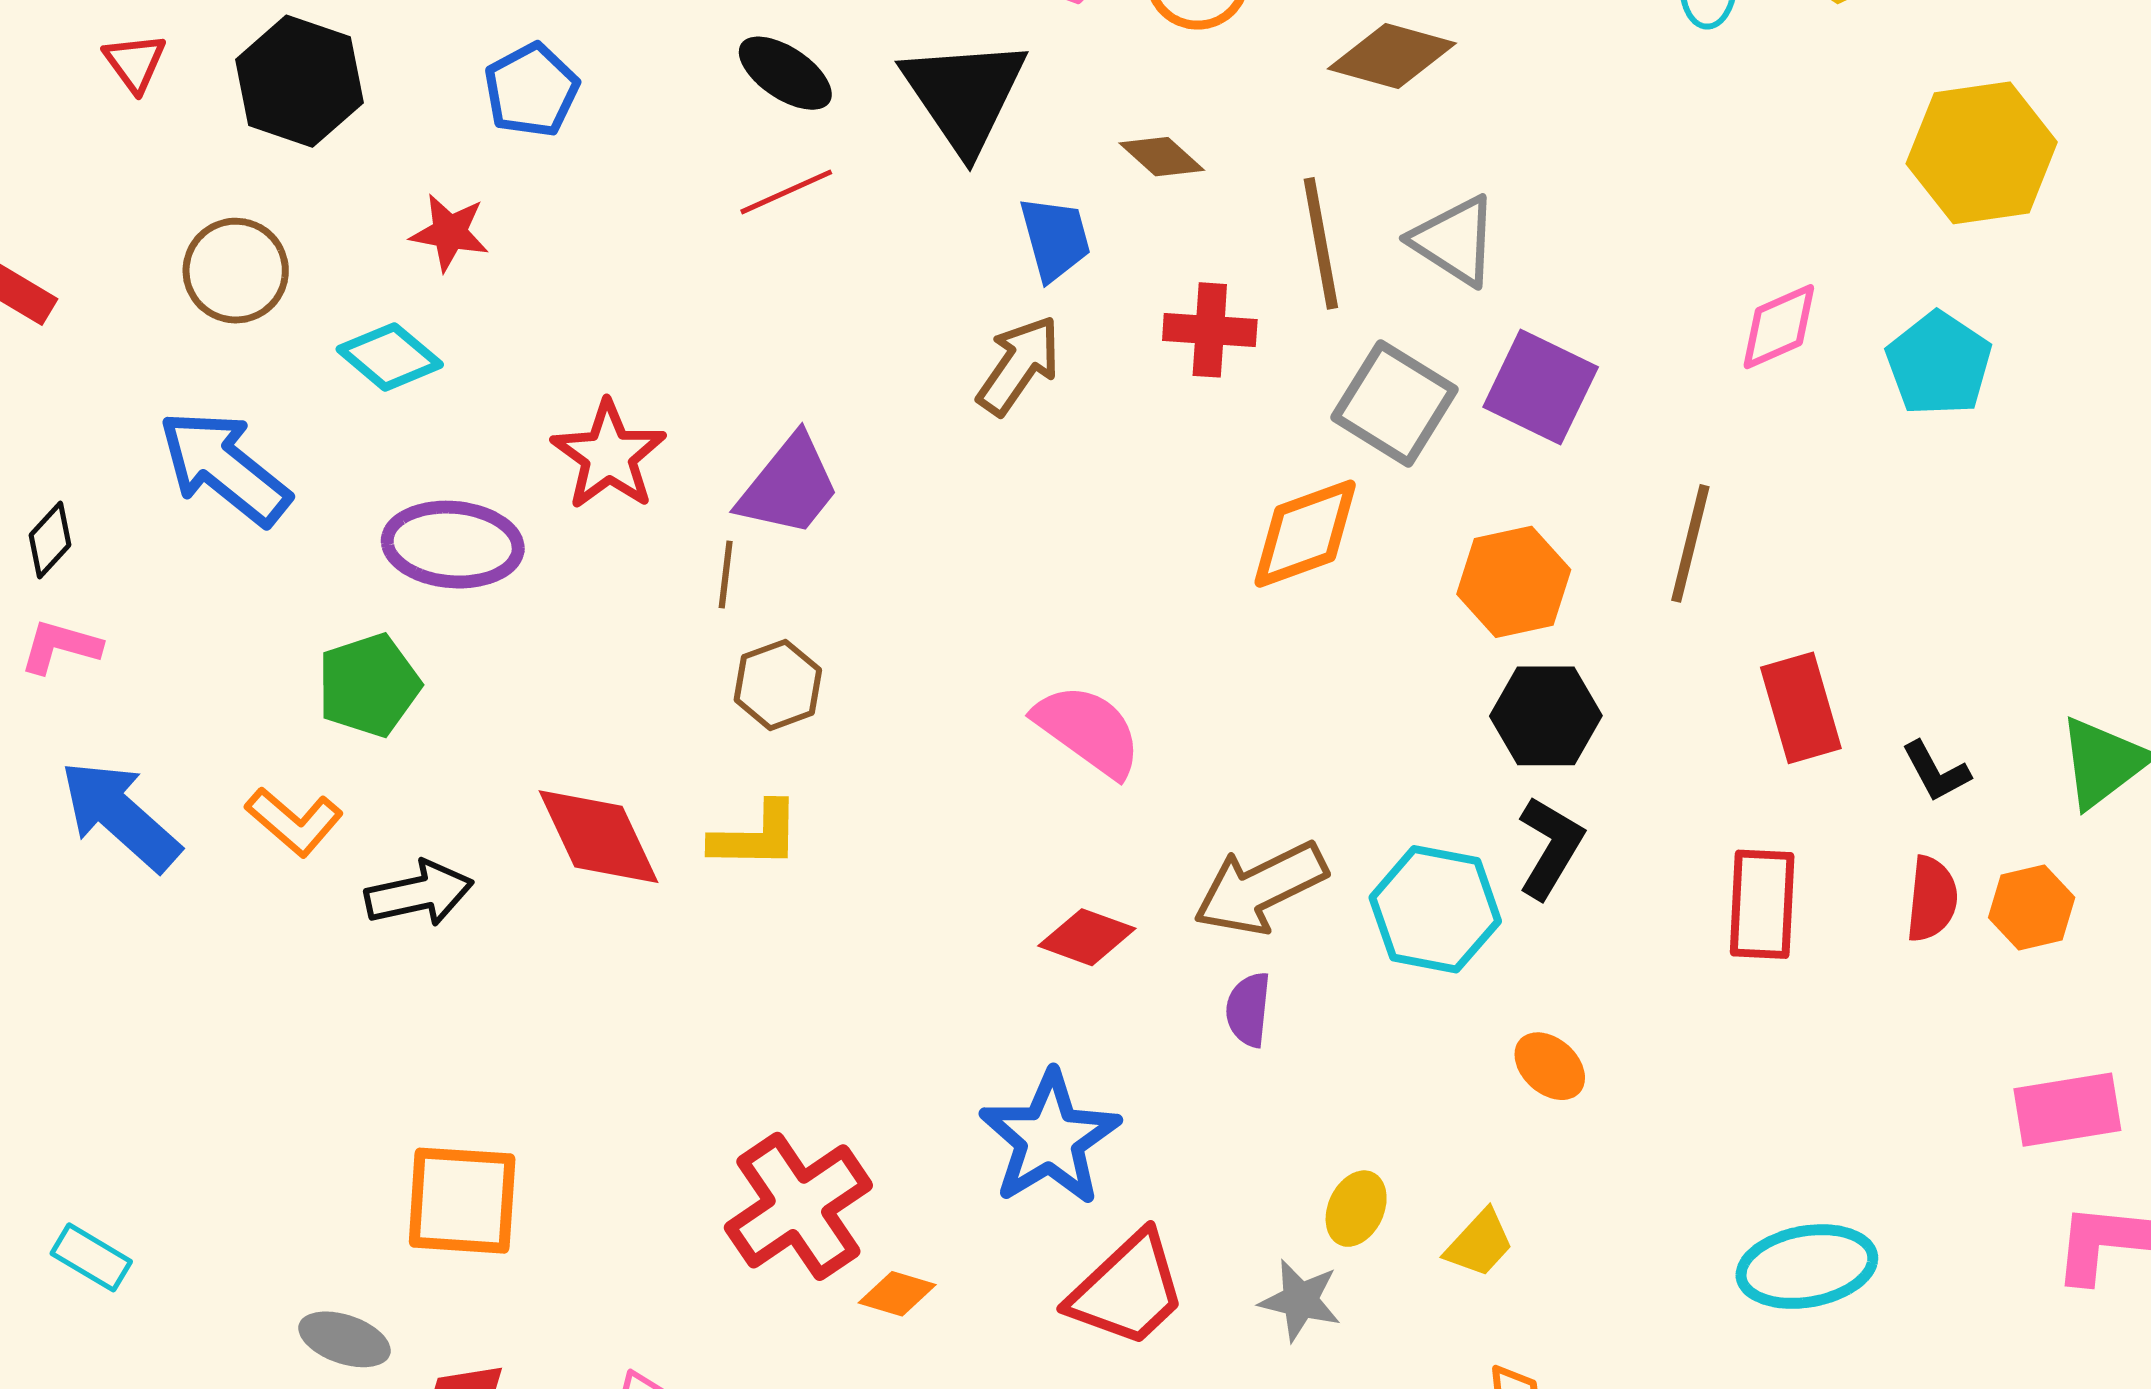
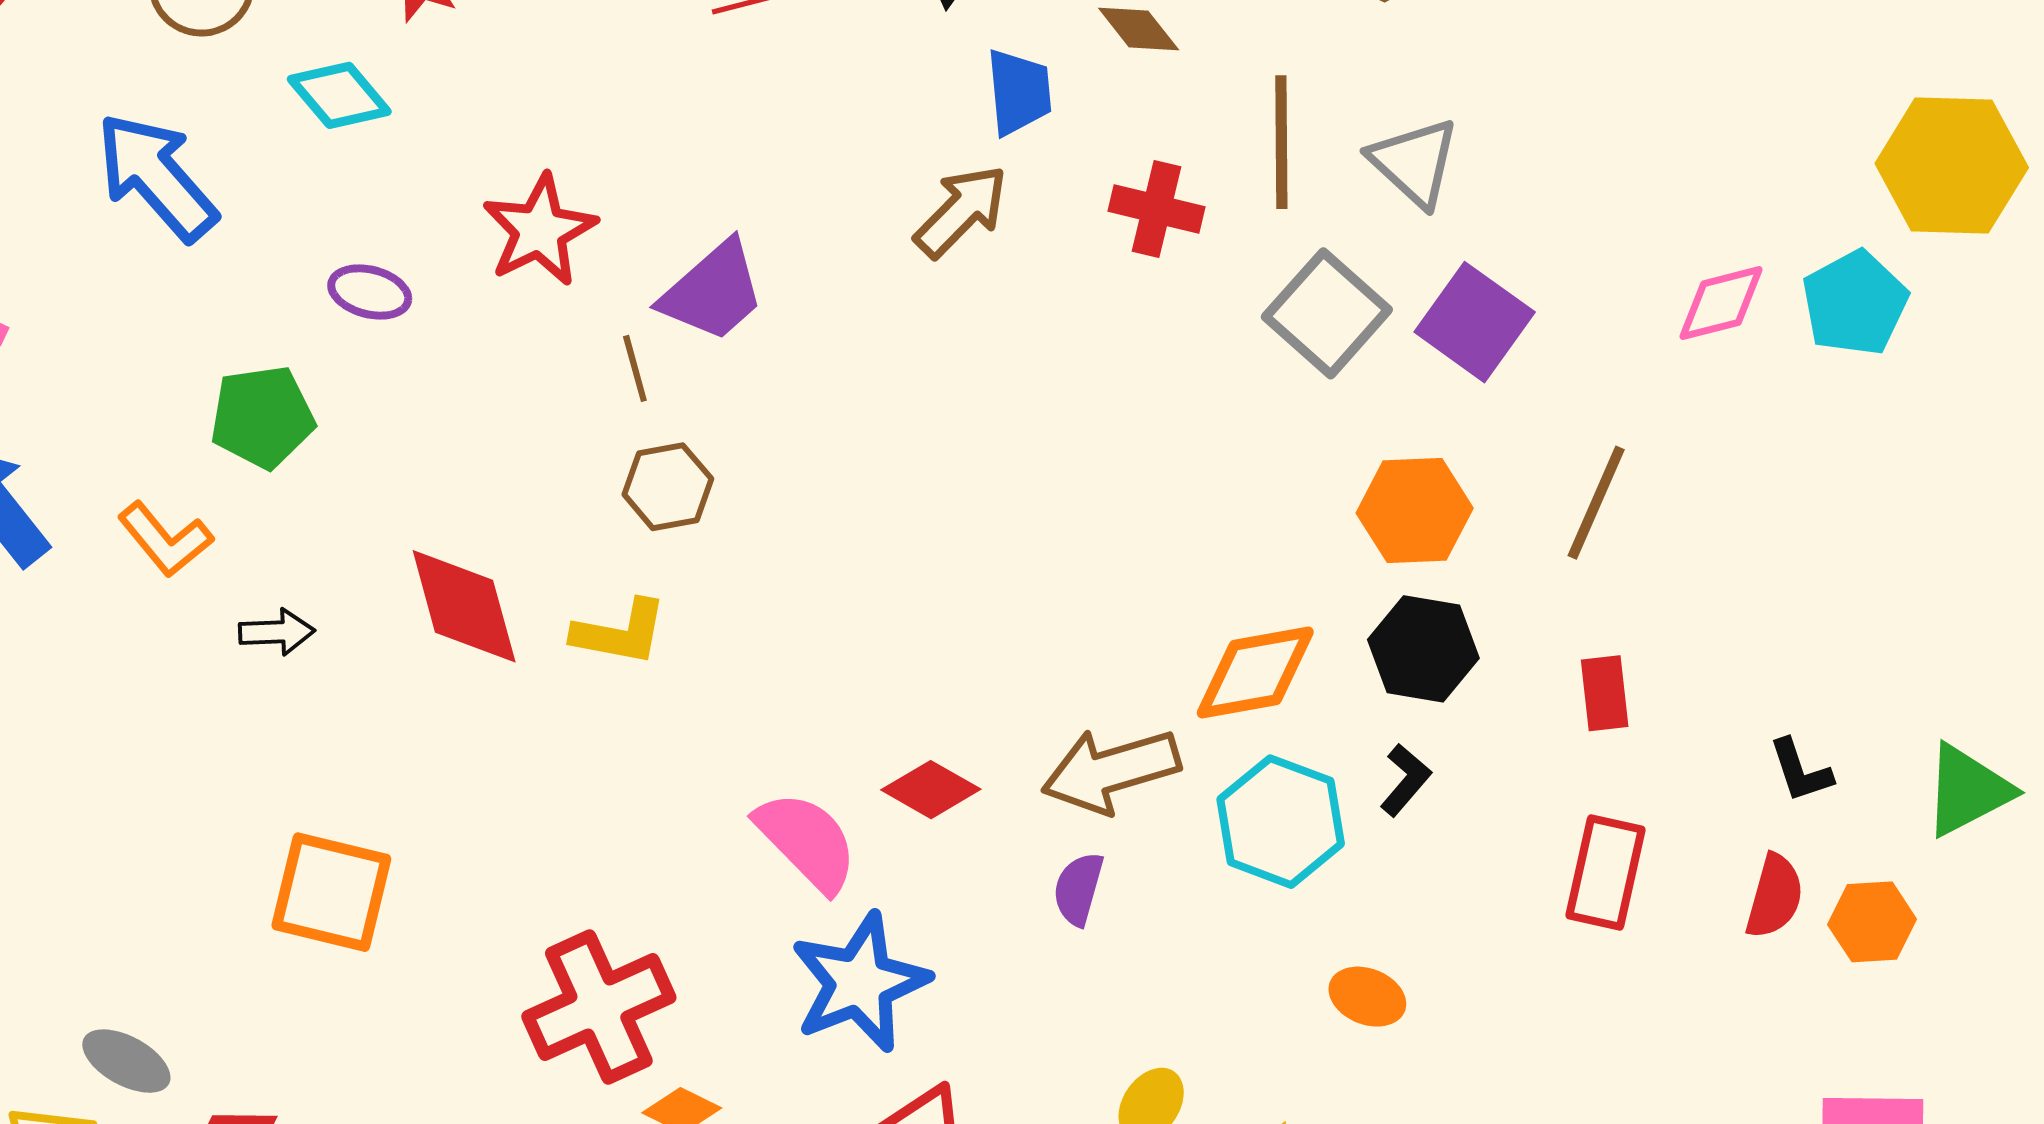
cyan pentagon: (1939, 364) -> (1855, 303), moved
orange diamond: (1305, 534) -> (1255, 672), moved
purple ellipse: (453, 545) -> (370, 292), size x0.6
brown line: (726, 575) -> (635, 368), turned -32
red rectangle: (1801, 708) -> (1605, 693), moved, size x0.7
pink semicircle: (1088, 730) -> (807, 841), moved
black L-shape: (1550, 847) -> (1405, 780), size x0.7
black arrow: (419, 894) -> (277, 632), size x0.7
orange ellipse: (1550, 1066) -> (1367, 997), turned -30
orange square: (462, 1201) -> (331, 892), moved

